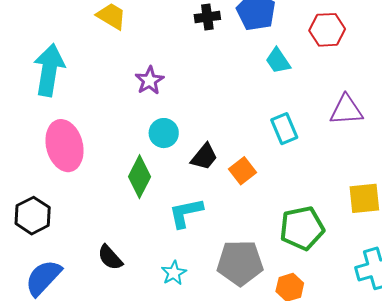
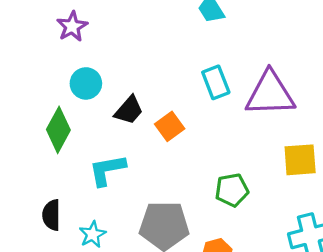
purple triangle: (346, 110) -> (270, 94), moved, size x1.4
green pentagon: (302, 228) -> (232, 190), size x0.7
black semicircle: (110, 257) -> (51, 215), moved, turned 40

